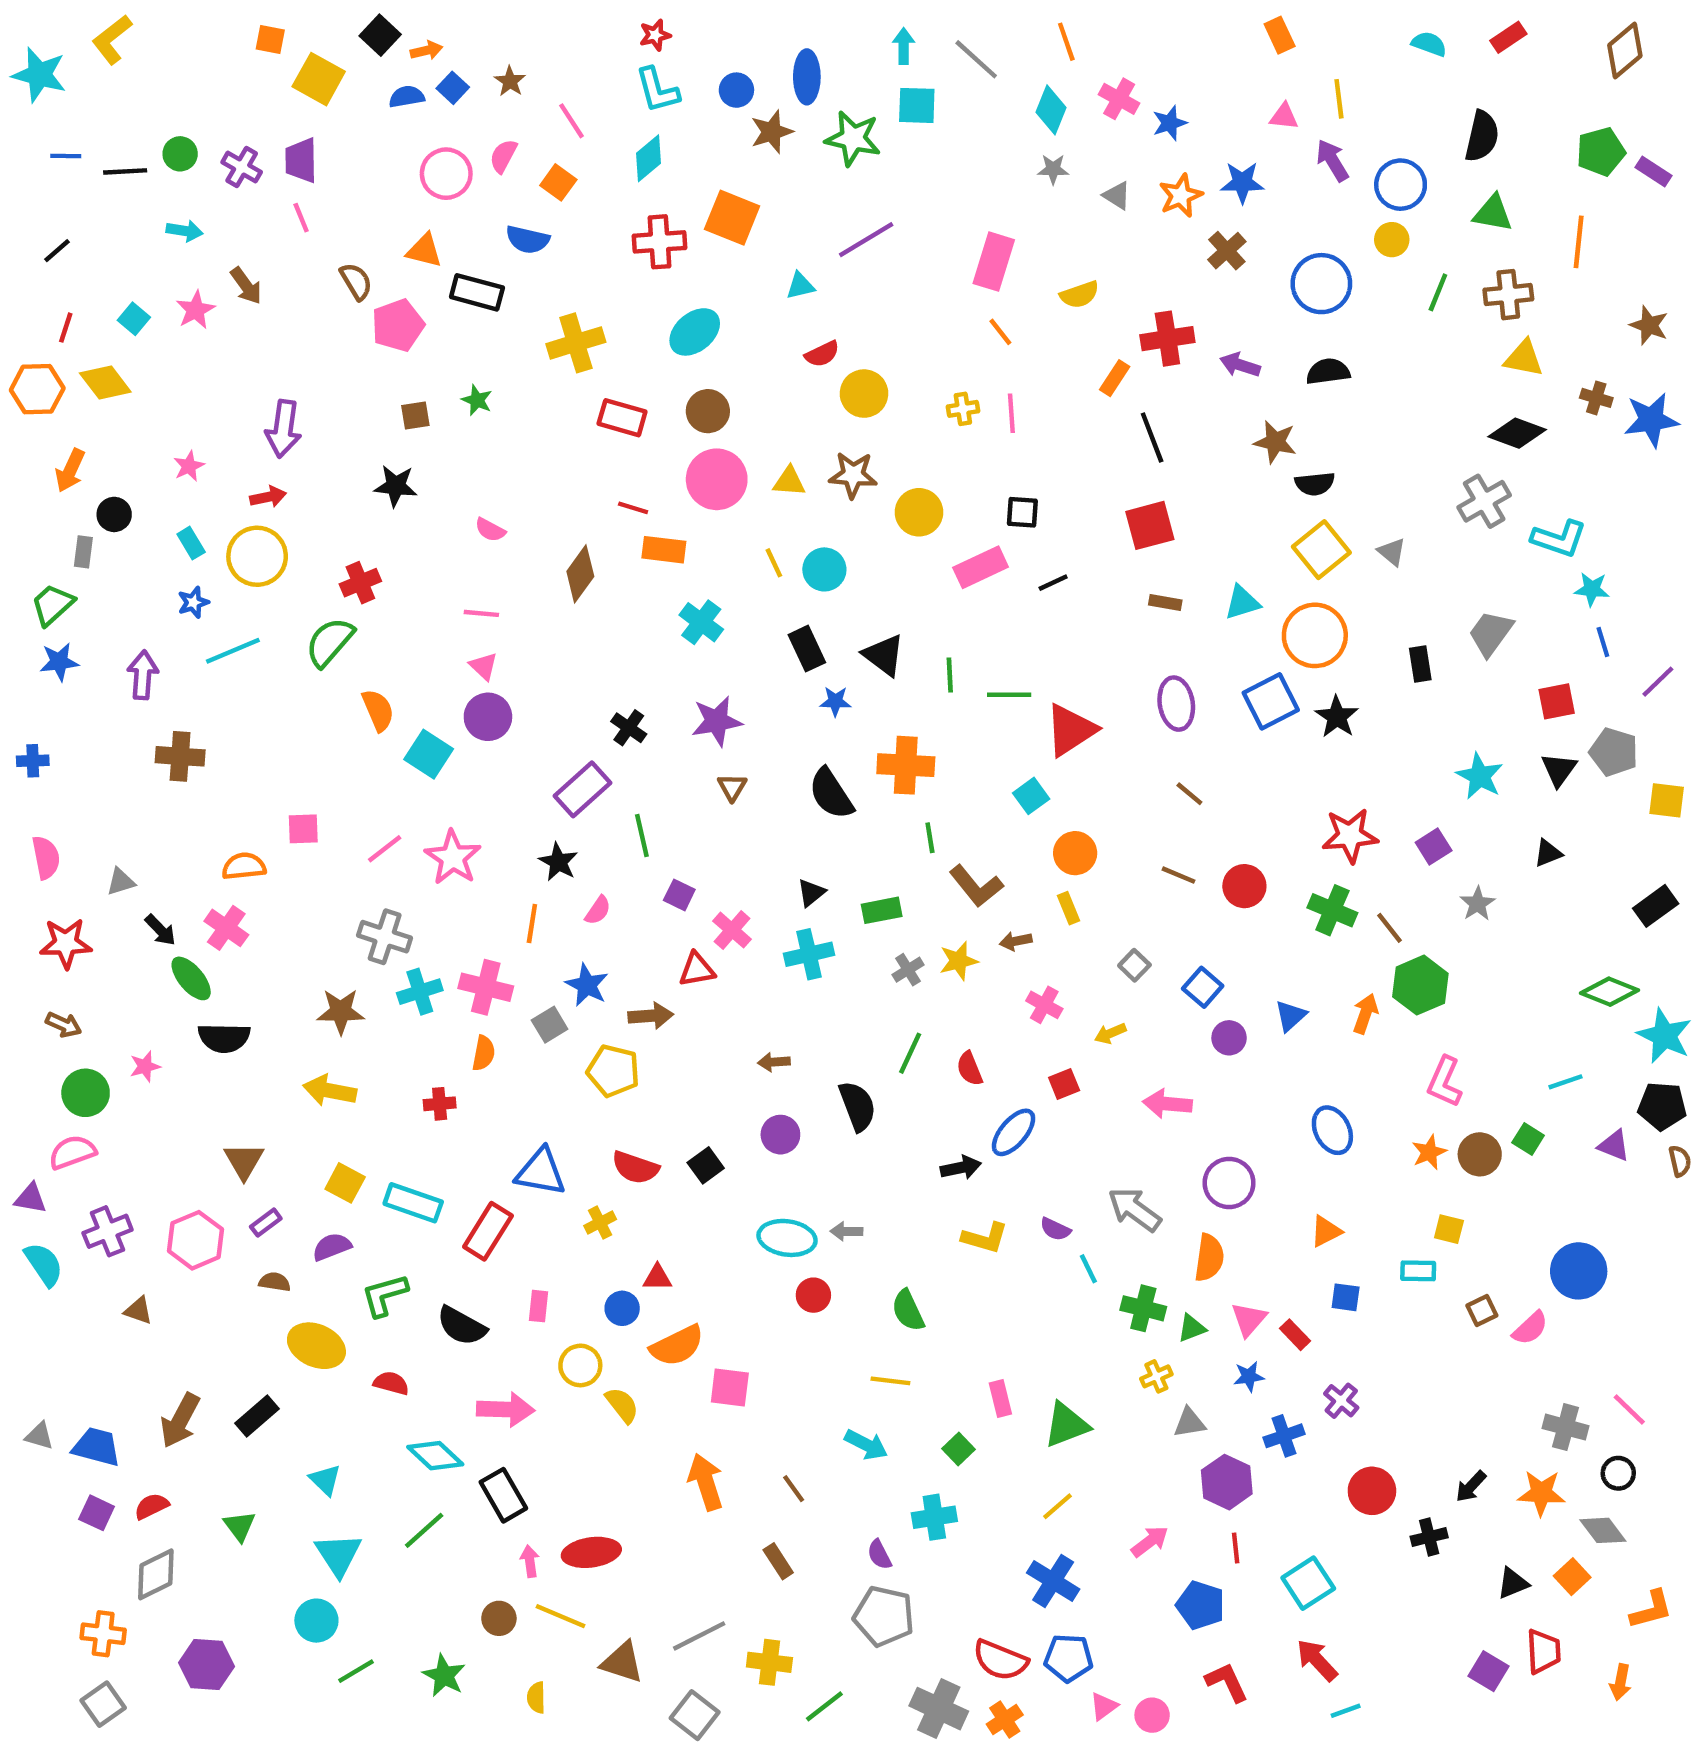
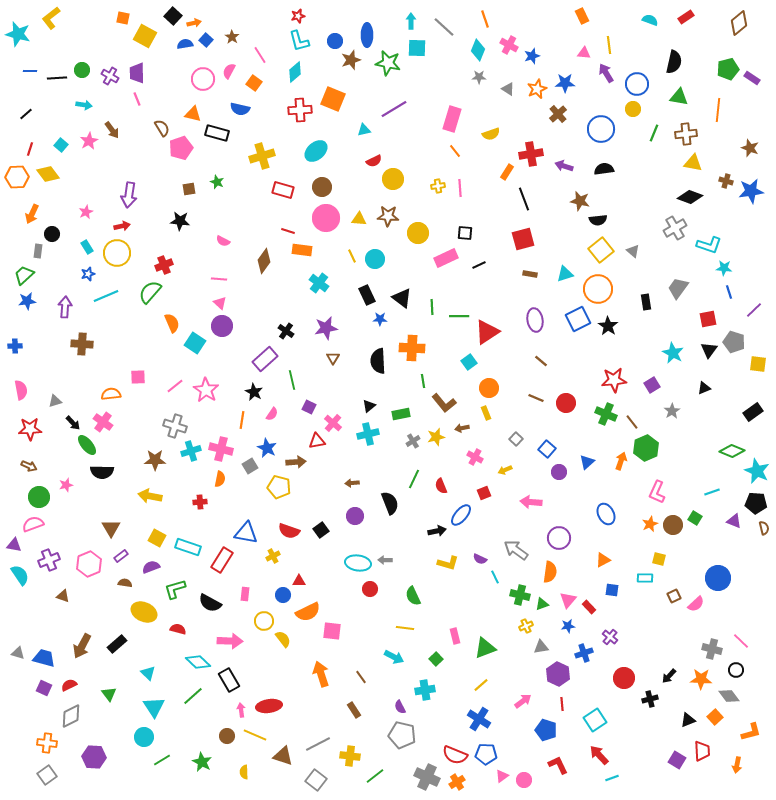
black semicircle: (831, 794) -> (378, 361), turned 30

